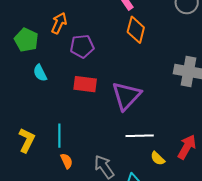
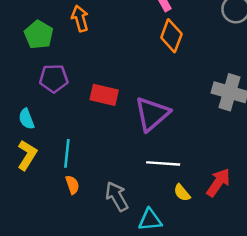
orange arrow: (59, 23) -> (80, 18), turned -45
purple pentagon: (82, 46) -> (54, 78), moved
cyan semicircle: (40, 73) -> (26, 119), moved

